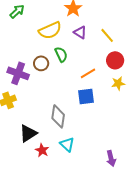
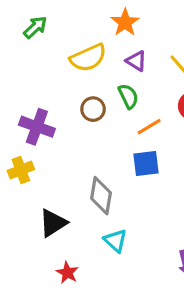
green semicircle: (61, 54) -> (128, 96), moved
brown circle: (41, 63) -> (93, 109), moved
red star: (42, 150) -> (67, 273), moved

